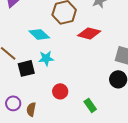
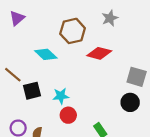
cyan star: (46, 58) -> (61, 96), moved

